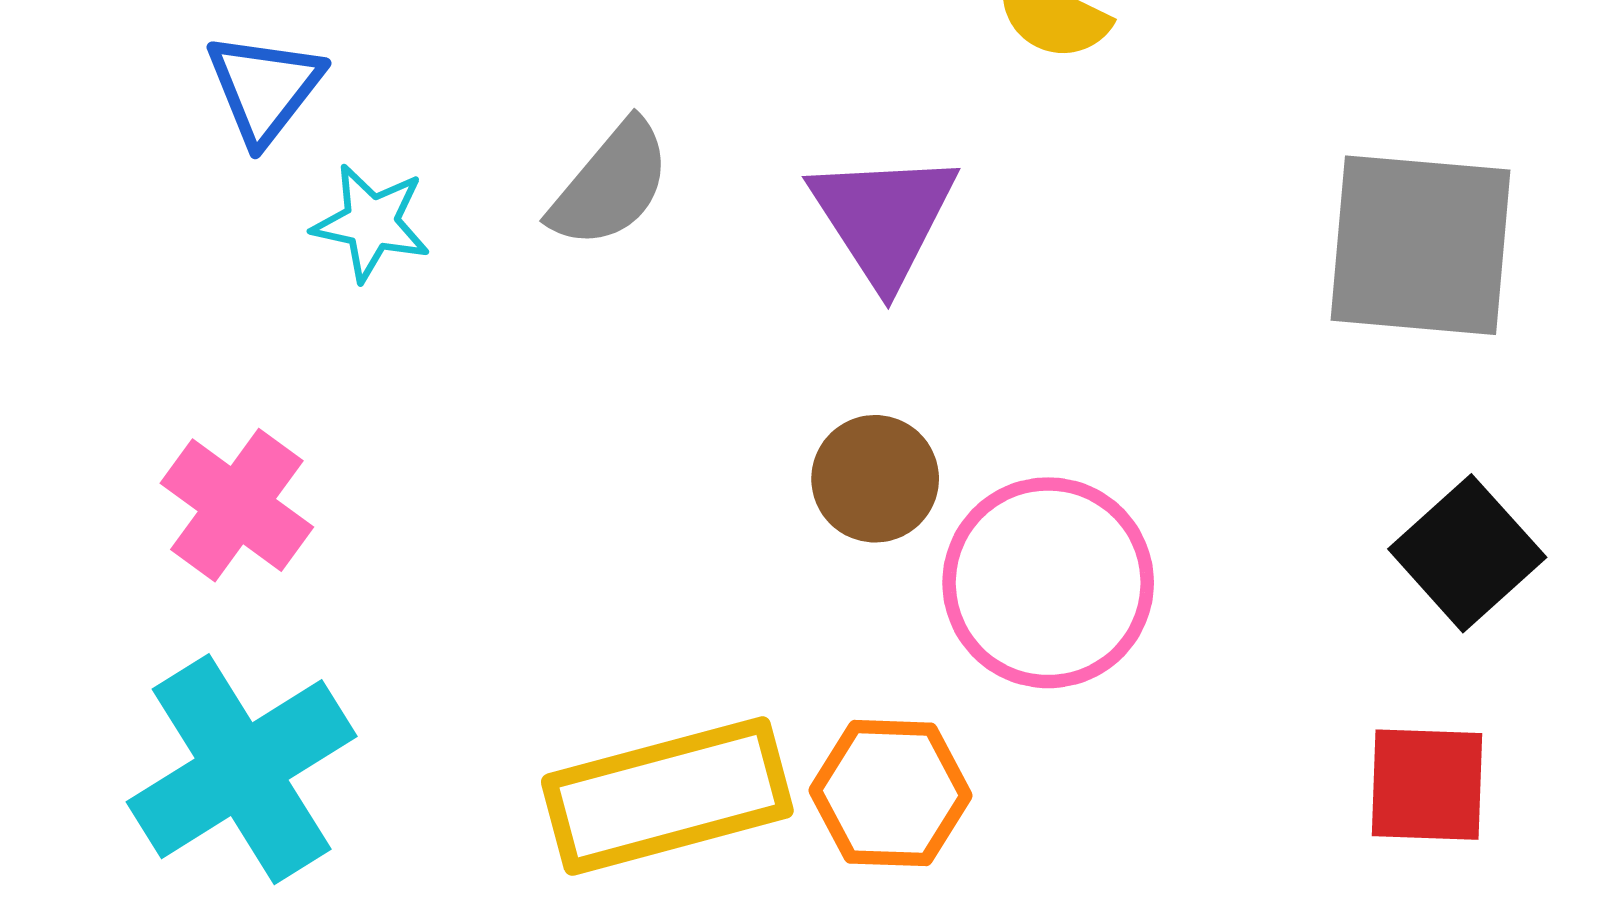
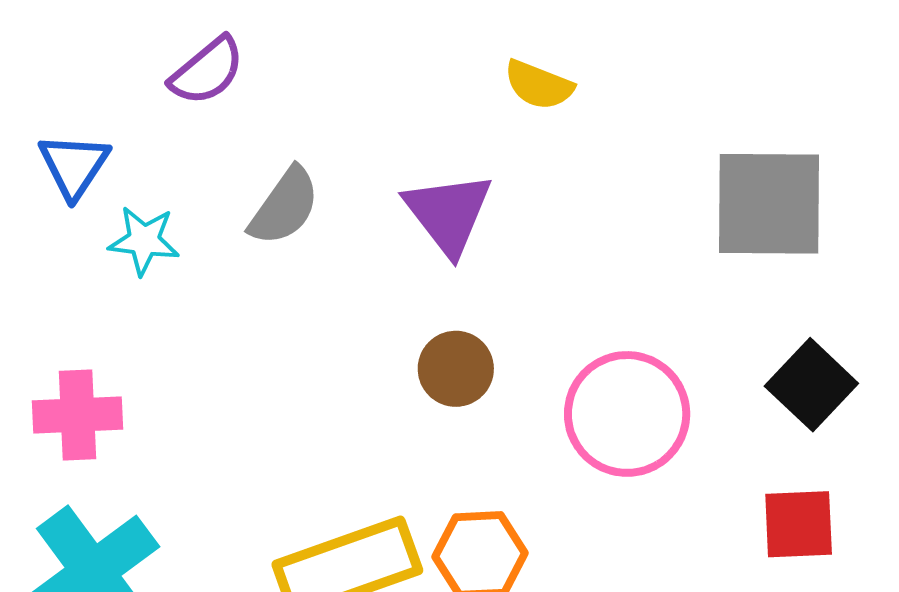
pink cross: (237, 505) -> (78, 415), turned -34
pink circle: (1048, 583) -> (627, 414), moved

